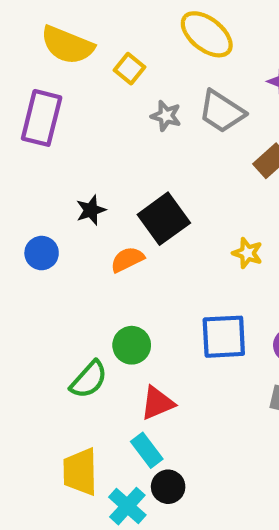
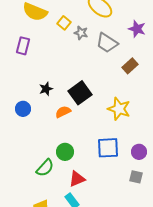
gray star: (166, 116) -> (81, 33), moved
purple rectangle: (42, 118) -> (23, 46), size x0.7
yellow star: (247, 253) -> (119, 109), size x1.6

